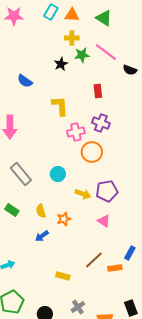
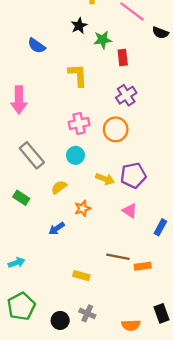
green star: (82, 55) -> (103, 40), moved
purple cross: (101, 123) -> (126, 95), turned 36
pink cross: (76, 132) -> (79, 124), moved
yellow semicircle: (41, 211) -> (59, 187), moved, turned 72
blue rectangle: (130, 253) -> (160, 227), moved
brown line: (94, 260) -> (118, 257), turned 54
gray cross: (78, 307) -> (87, 313), moved, turned -32

